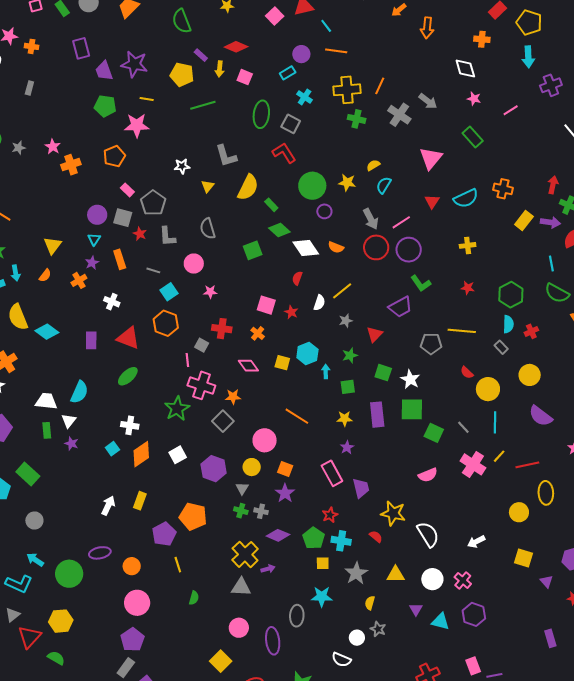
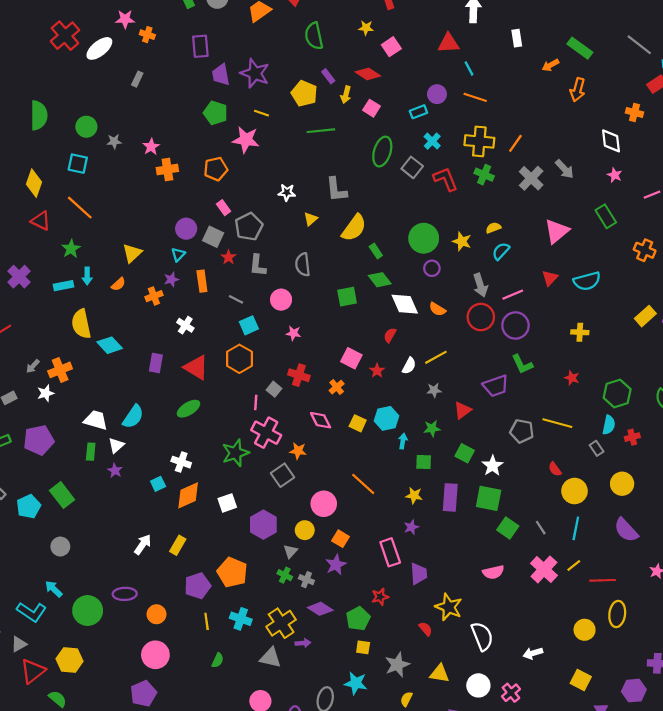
pink square: (275, 16) -> (391, 47), moved
red L-shape: (284, 153) -> (446, 179), moved
orange cross: (503, 189) -> (645, 250), moved
cyan cross: (341, 541) -> (241, 619), moved

